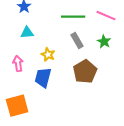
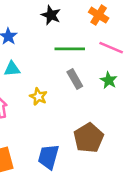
brown pentagon: (85, 72) -> (89, 138), moved
blue trapezoid: (43, 78) -> (48, 157), moved

